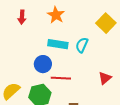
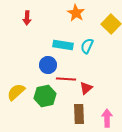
orange star: (56, 15) -> (76, 13), moved
red triangle: (105, 78) -> (86, 88), moved

